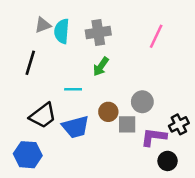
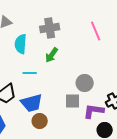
cyan semicircle: (62, 31) -> (21, 44), moved
pink line: (156, 36) -> (96, 31), turned -48
brown circle: (108, 112) -> (40, 121), moved

